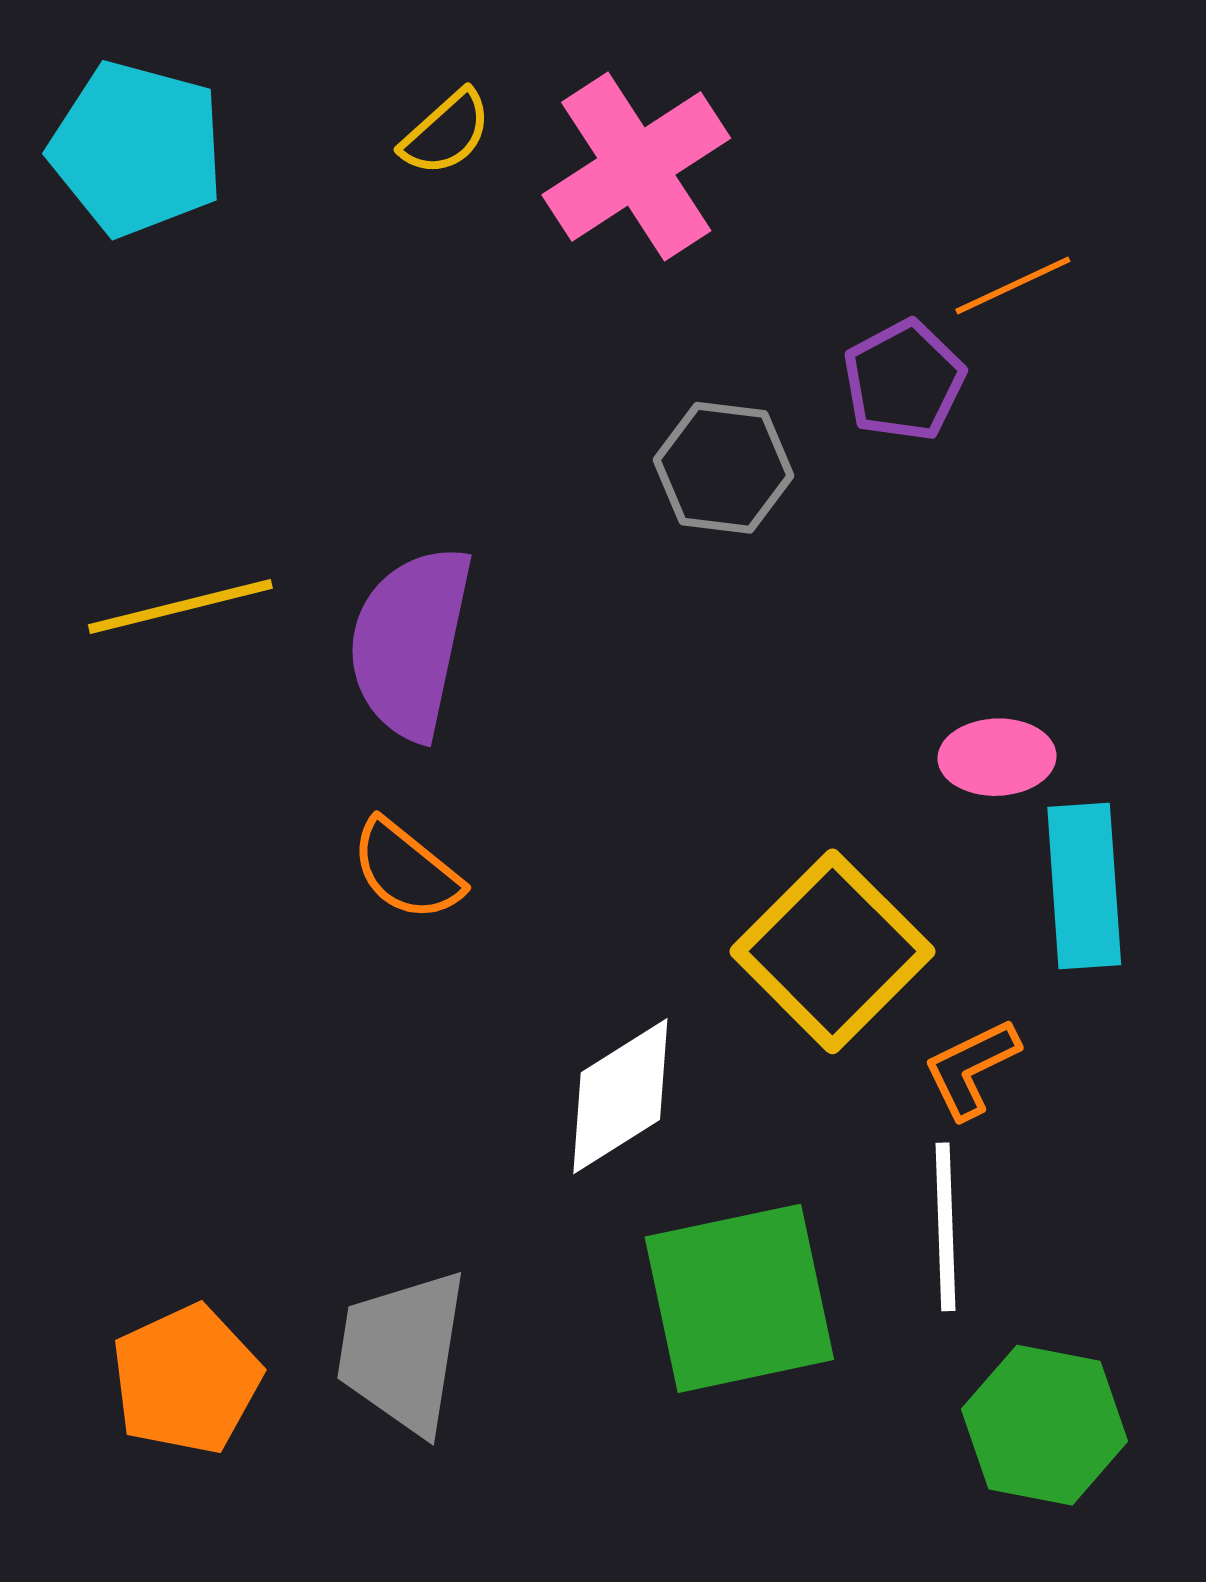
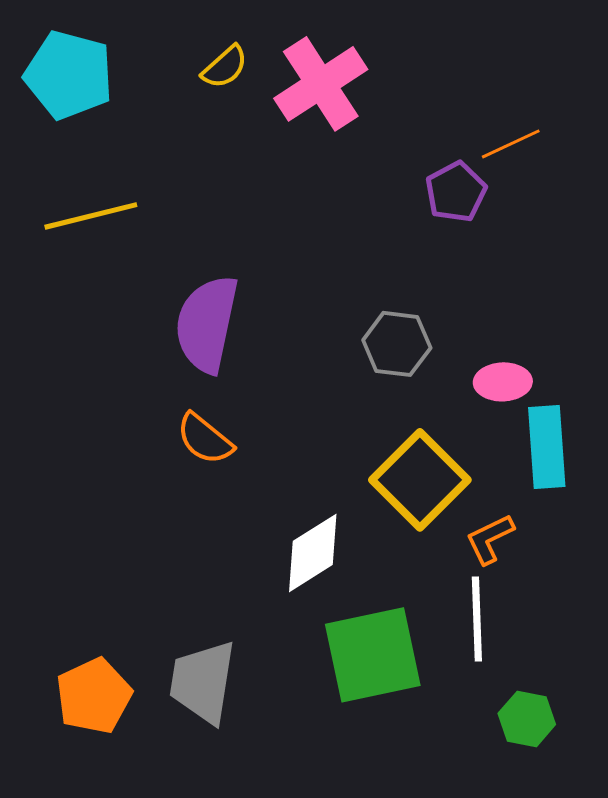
gray hexagon: (723, 468) -> (397, 344), moved
yellow line: (180, 607) -> (91, 216), moved
green hexagon: (1045, 1425) -> (527, 719), size x0.7

